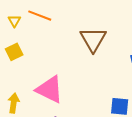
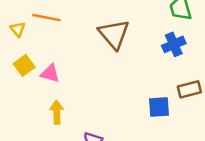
pink triangle: (50, 89) -> (50, 73), moved, size x0.6
yellow arrow: (14, 103) -> (57, 112), moved

